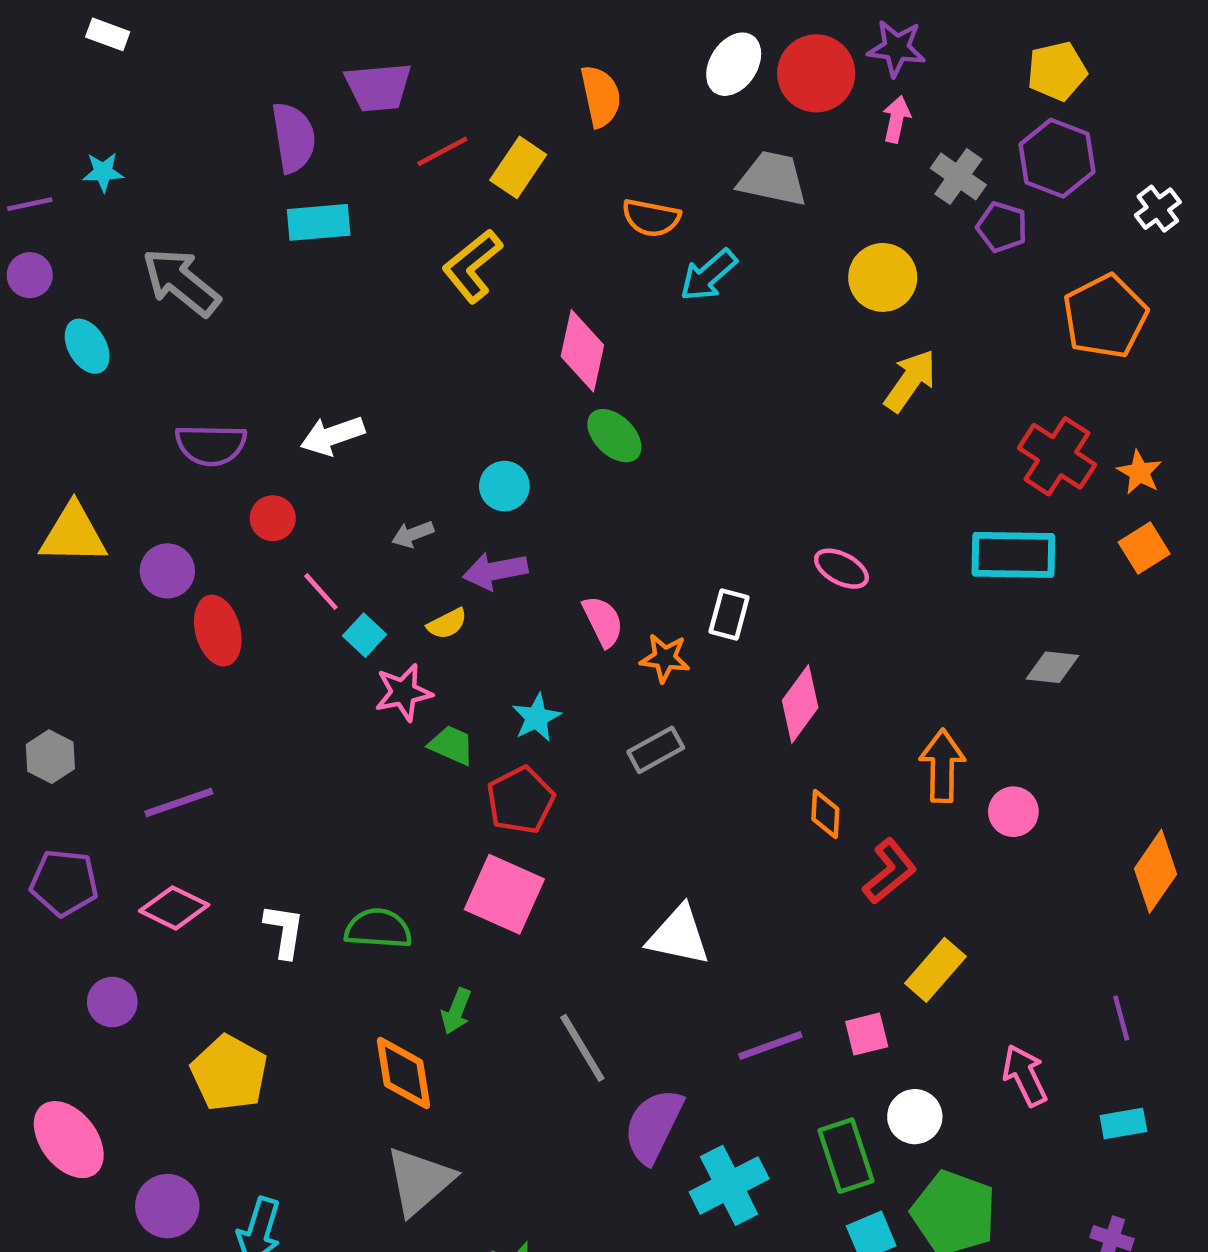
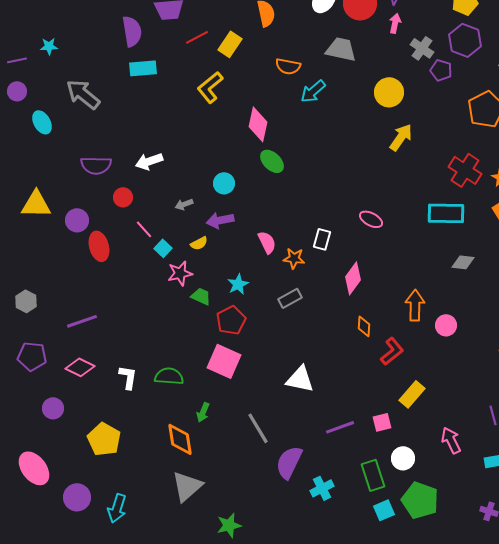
cyan cross: (729, 1185) -> (322, 488), size x0.7

